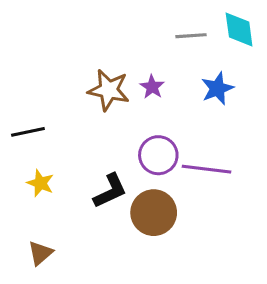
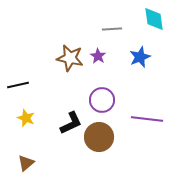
gray line: (191, 36) -> (112, 29), moved
purple line: (206, 169) -> (147, 119), moved

